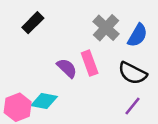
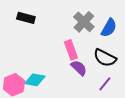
black rectangle: (33, 23) -> (26, 18), turned 60
purple semicircle: (67, 68) -> (79, 68), moved

